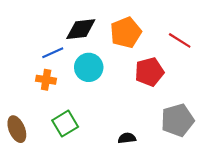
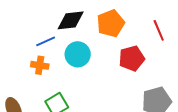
red line: (180, 40) -> (159, 30), turned 35

